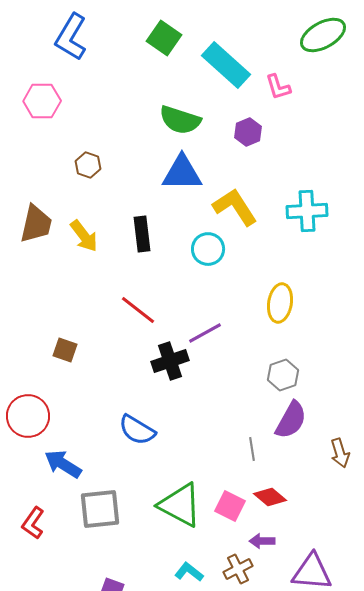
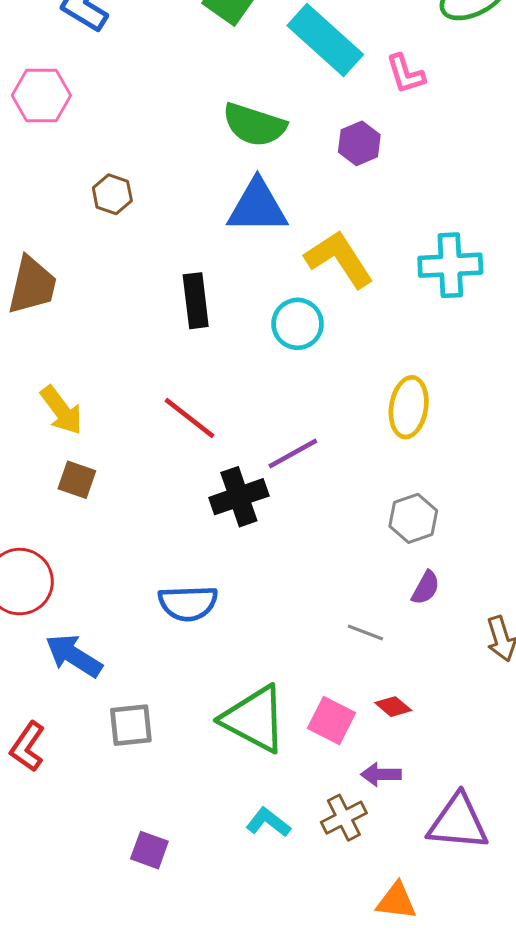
yellow arrow: (84, 236) -> (61, 410), moved
purple semicircle: (291, 420) -> (426, 588), size x0.6
blue semicircle: (137, 430) -> (188, 603), turned -33
gray line: (252, 449) -> (365, 633), turned -60
red diamond: (270, 497) -> (393, 707), size x0.7
gray square: (100, 509) -> (131, 725), size x0.7

